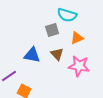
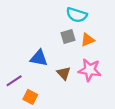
gray square: (52, 30) -> (68, 36), moved
brown triangle: (57, 54) -> (64, 73), moved

